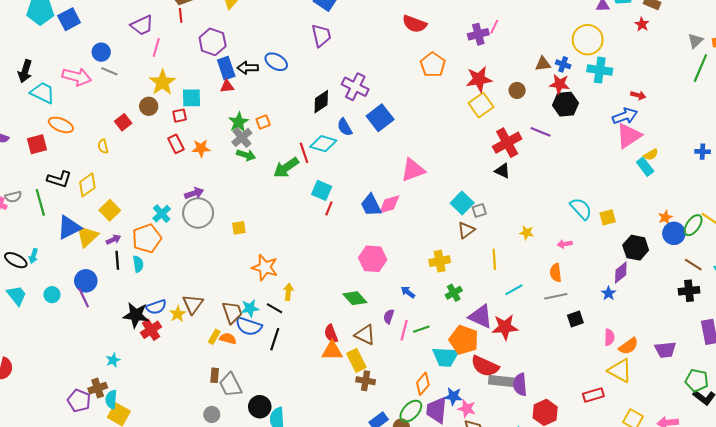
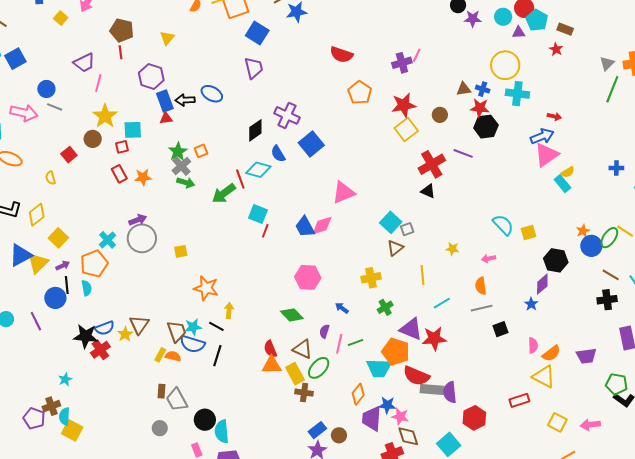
blue circle: (86, 281) -> (55, 298), moved
green ellipse: (411, 411) -> (319, 368), moved

